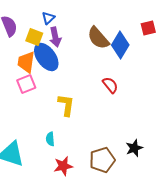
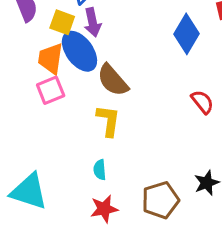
brown semicircle: (98, 38) -> (113, 80), moved
red semicircle: (110, 85) -> (202, 102), moved
cyan semicircle: (50, 139) -> (100, 170), moved

